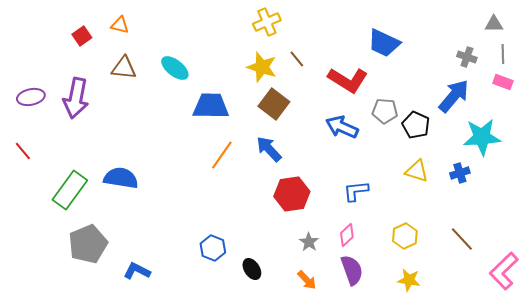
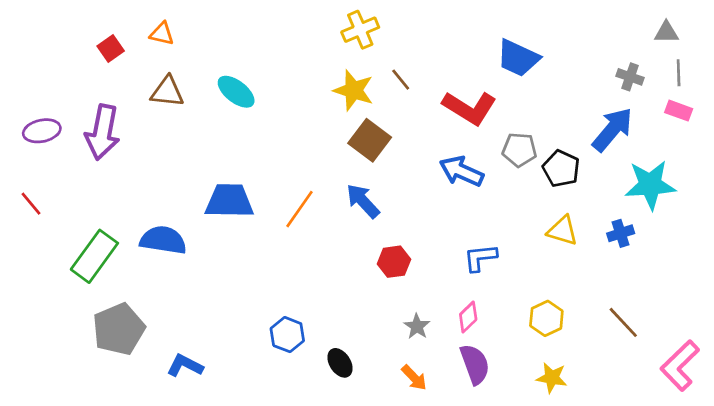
blue trapezoid: (211, 106) -> (229, 201), moved
red hexagon: (292, 194) -> (394, 262), size x0.7

